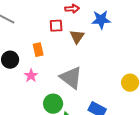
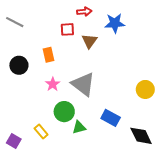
pink star: (31, 76) -> (53, 84), moved

